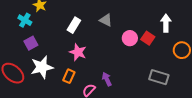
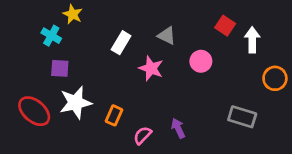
red square: (148, 38) -> (225, 26), moved
purple square: (31, 43) -> (60, 68), turned 32
pink star: (78, 52) -> (151, 68), moved
purple arrow: (107, 79) -> (178, 128), moved

